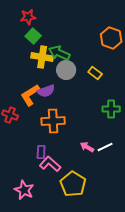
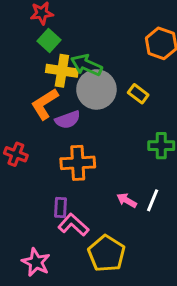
gray circle: (66, 70) -> (96, 89), size x1.4
orange L-shape: (30, 95) -> (45, 104), moved
white line: (105, 147) -> (153, 200), turned -42

